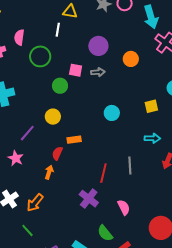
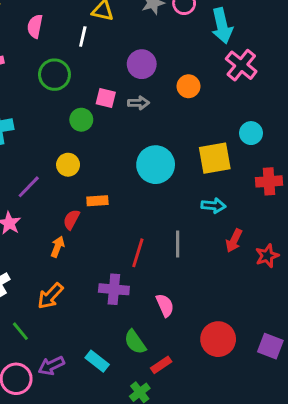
pink semicircle: (19, 37) -> (35, 26), moved
yellow square: (151, 106) -> (215, 158), size x1.6
cyan circle: (112, 113) -> (156, 165), size x1.6
purple cross: (89, 199) -> (114, 289), turned -36
orange arrow: (35, 203) -> (50, 296), moved

